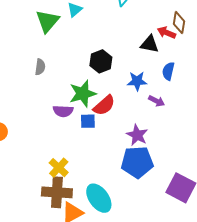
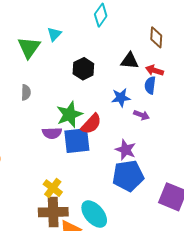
red arrow: (166, 33) -> (154, 70), moved
black hexagon: (101, 61) -> (83, 69), moved
blue square: (88, 121) -> (77, 141), size x1.8

